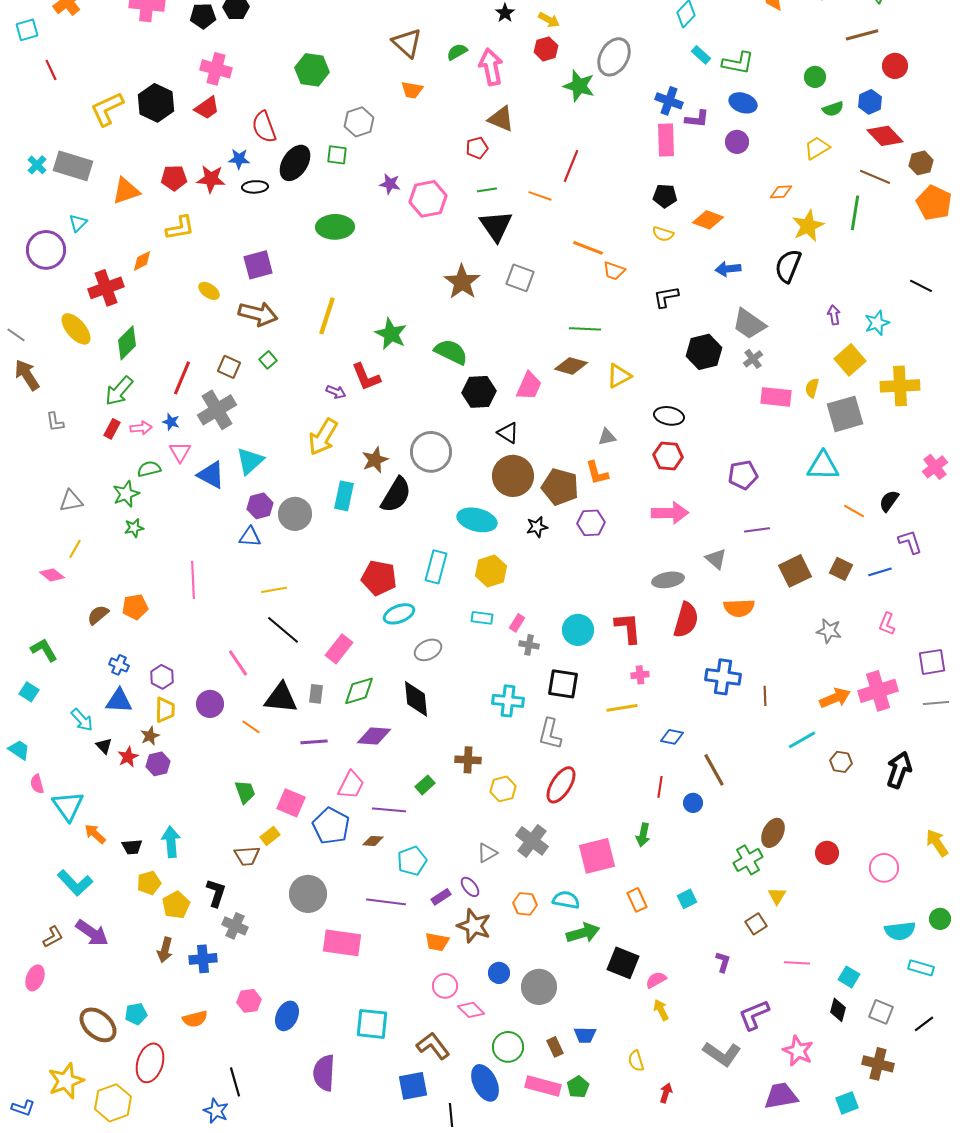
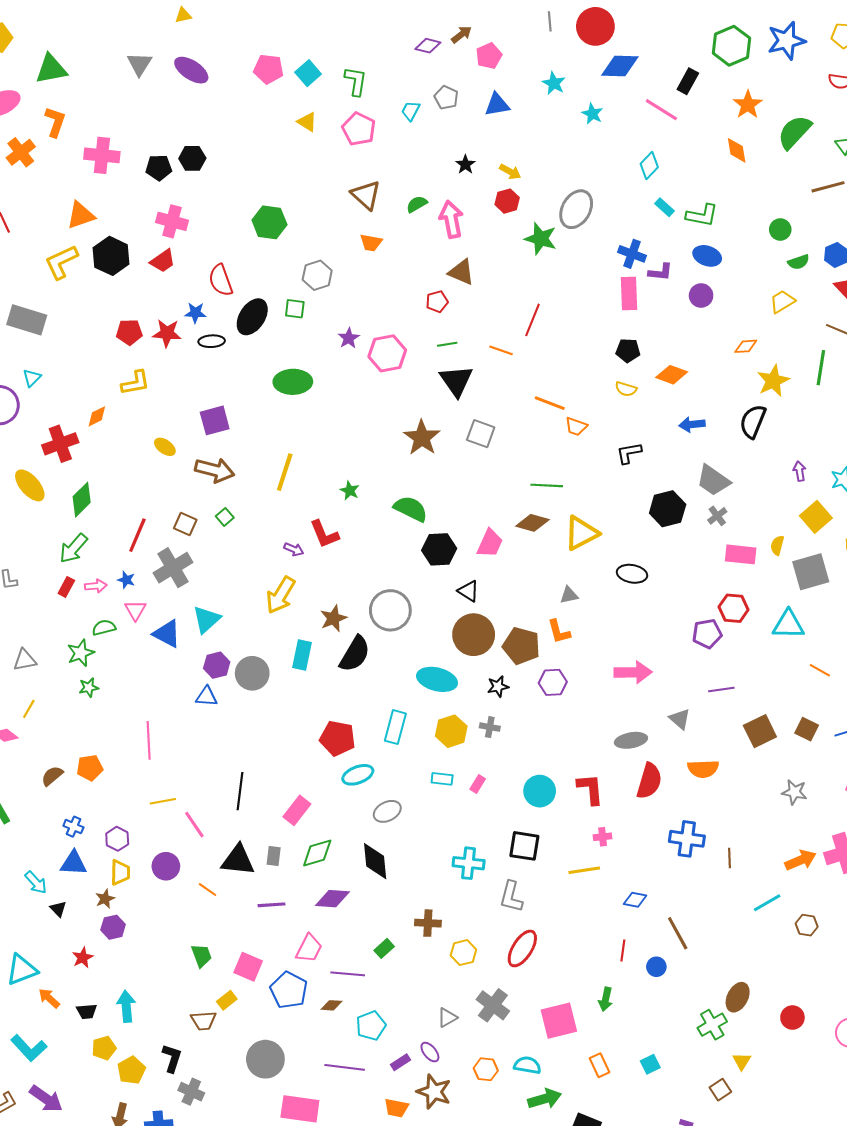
purple star: (390, 184) -> (349, 338), turned 30
orange triangle: (126, 191) -> (81, 215), moved
green star: (391, 334) -> (350, 490), size x0.6
yellow triangle: (619, 376) -> (581, 533), size x1.4
red hexagon: (668, 456) -> (734, 608), moved
yellow line: (274, 590) -> (163, 801), moved
black line: (283, 630) -> (240, 791), turned 57
gray cross: (529, 645) -> (490, 727), moved
red star: (128, 757) -> (83, 958), moved
cyan triangle: (68, 806) -> (22, 970), turned 44

